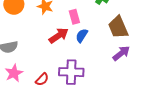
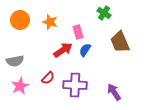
purple arrow: (121, 53) -> (114, 92), moved, turned -84
red semicircle: (42, 79) -> (48, 78), moved

